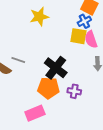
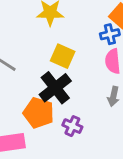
yellow square: (78, 36) -> (63, 56), moved

